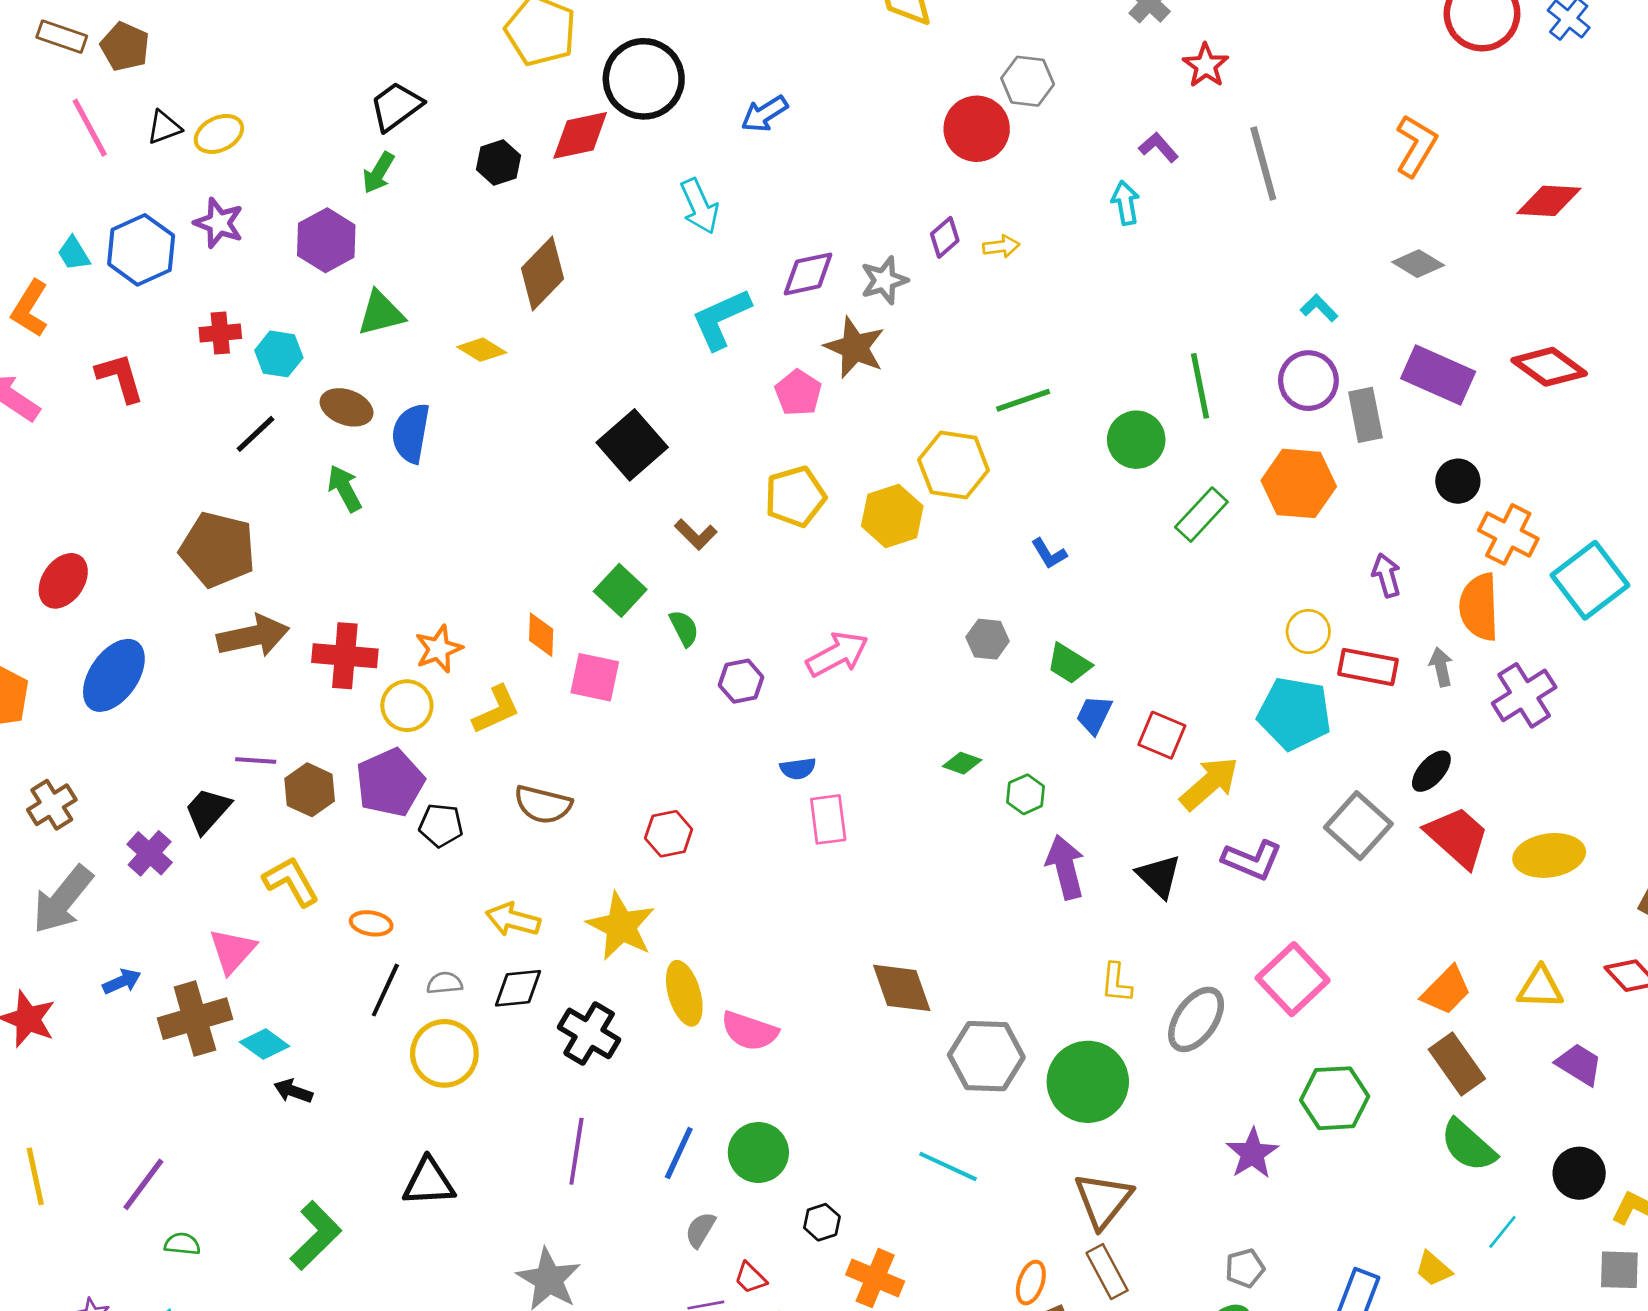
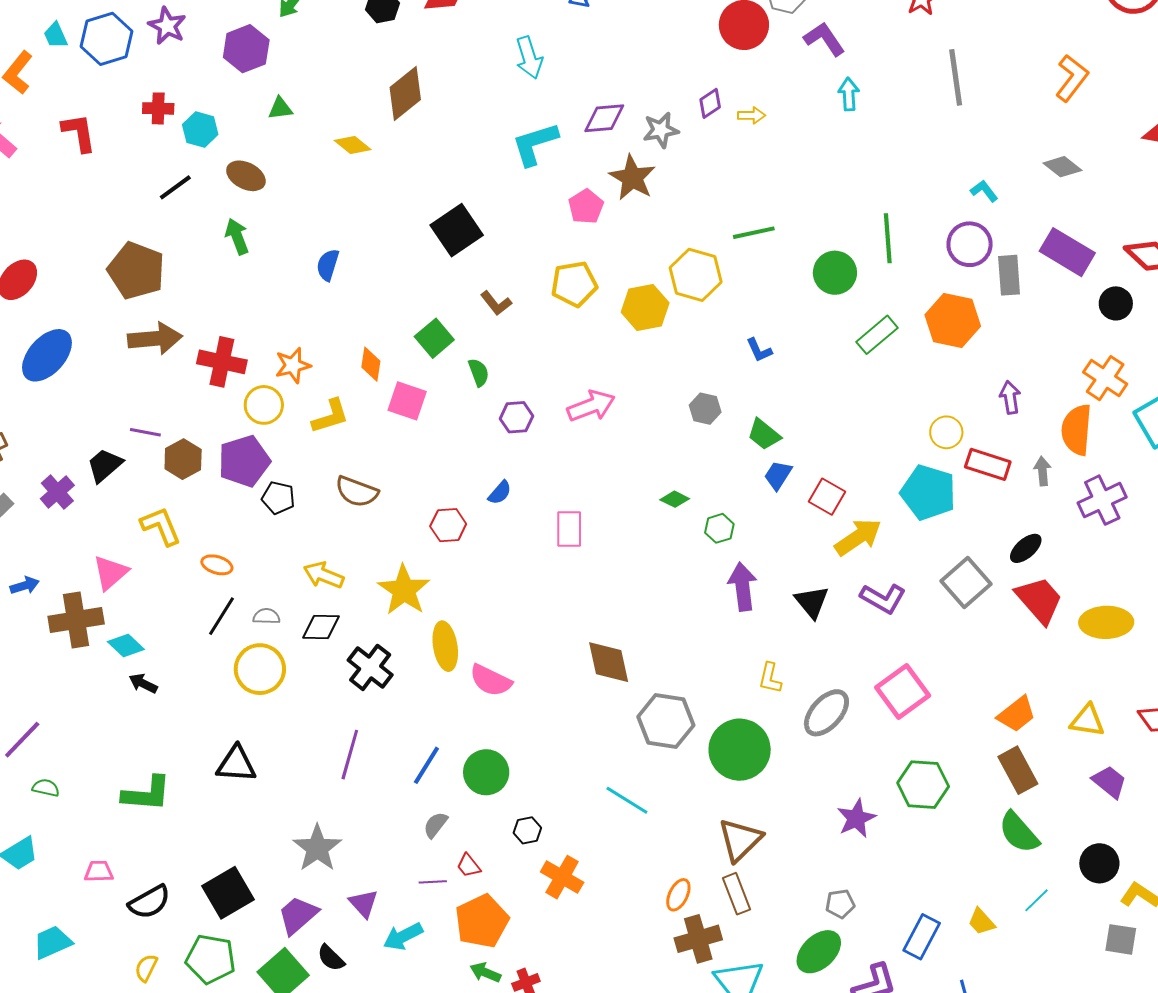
purple L-shape: (1159, 147) -> (824, 39), moved, size x1.4
green triangle: (381, 313) -> (280, 108), size x0.7
blue semicircle: (411, 433) -> (328, 265), moved, size x0.7
black circle: (1458, 481) -> (1116, 303), moved
blue semicircle: (798, 769) -> (500, 493), moved, turned -48
green L-shape: (316, 1235) -> (147, 794), turned 42

